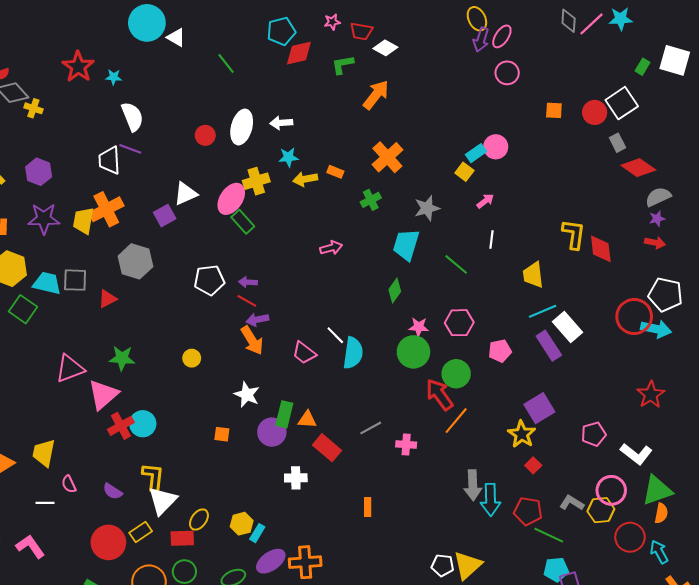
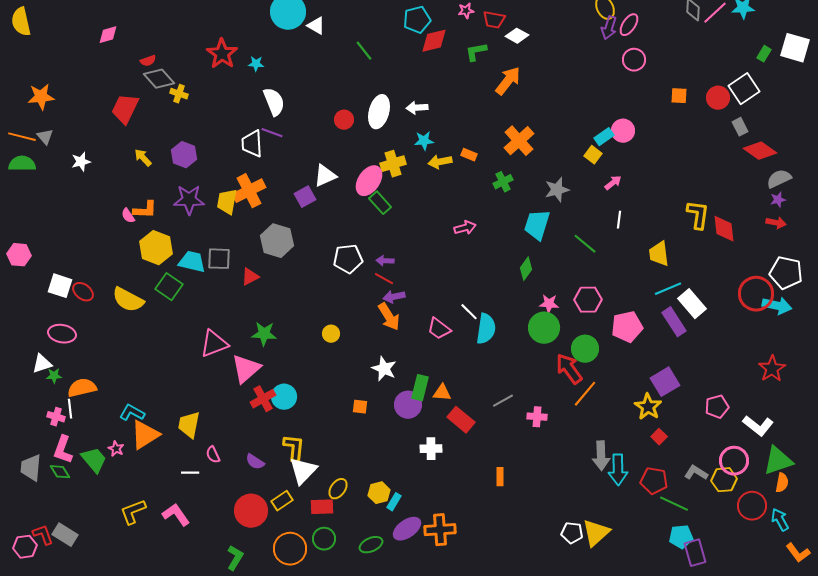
pink pentagon: (500, 351) -> (627, 327), size x1.4

